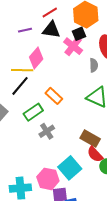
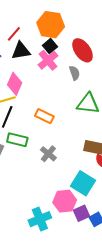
pink cross: (73, 46) -> (48, 60), turned 30
green rectangle: (33, 112) -> (17, 140), moved, turned 66

